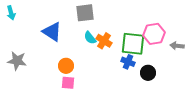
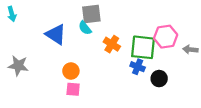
cyan semicircle: (90, 38) -> (85, 28), moved

